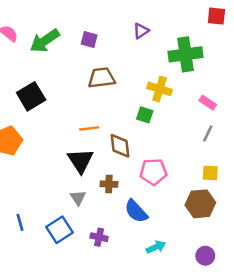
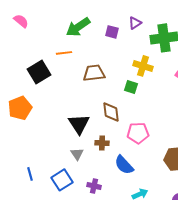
purple triangle: (141, 31) -> (135, 23), moved
purple square: (89, 40) -> (112, 32), moved
green arrow: (45, 41) -> (78, 27), moved
brown trapezoid: (102, 78) -> (94, 73), moved
orange line: (89, 128) -> (64, 53), moved

